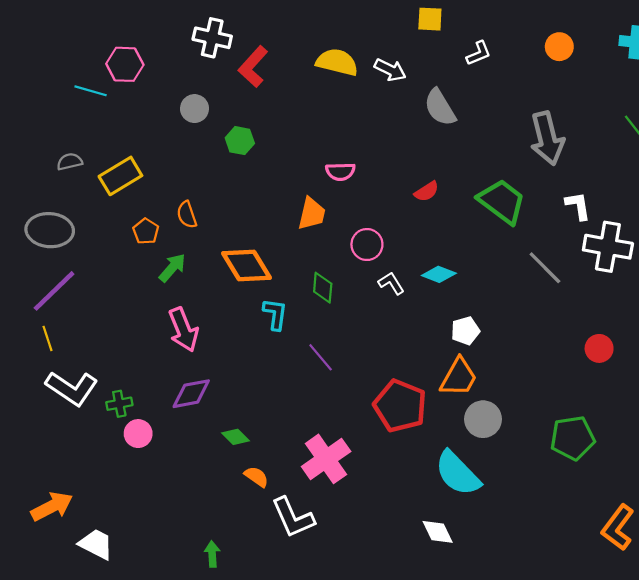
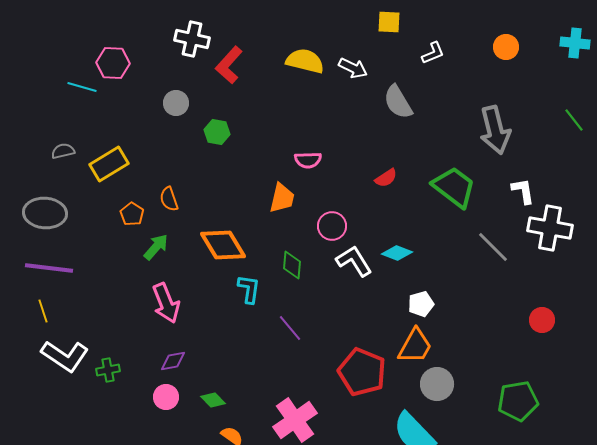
white L-shape: (391, 283) -> (354, 261), size x1.5
purple line: (54, 291) -> (49, 268), turned 51
purple diamond: (191, 394) -> (173, 361), size x0.7
pink circle: (138, 434) -> (166, 397), moved

